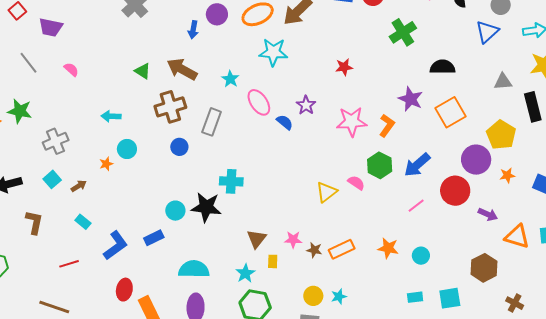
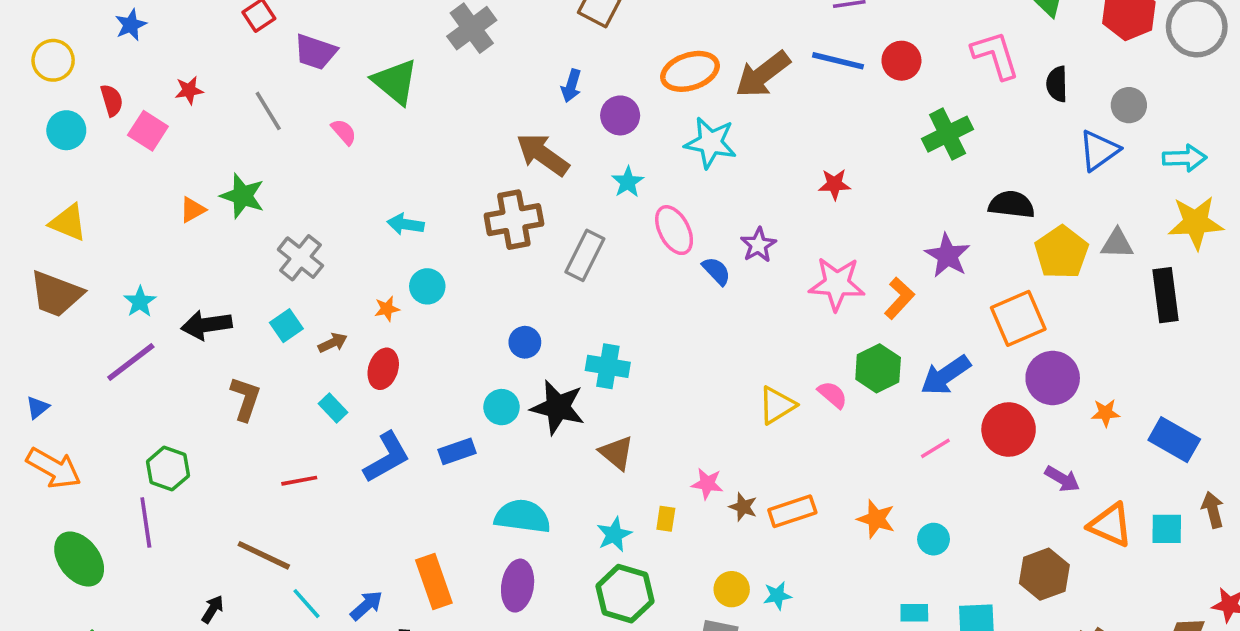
purple circle: (217, 14) -> (620, 115), moved
green triangle: (143, 71) -> (395, 82), moved, size x1.6
orange square: (451, 112) -> (1018, 318), moved
yellow pentagon: (501, 135) -> (1061, 252), moved
gray cross: (56, 141) -> (300, 258), turned -35
blue circle: (179, 147) -> (525, 342), moved
brown triangle: (257, 239) -> (617, 453), moved, turned -35
red ellipse: (124, 290) -> (383, 369), moved

